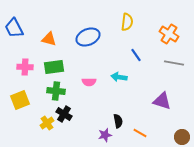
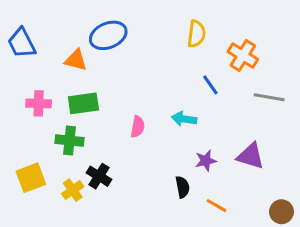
orange cross: (169, 34) -> (243, 55), moved
blue ellipse: (88, 37) -> (108, 35), moved
pink semicircle: (89, 82) -> (138, 127), turned -80
green cross: (56, 91) -> (70, 141), moved
yellow square: (20, 100) -> (31, 178), moved
purple star: (105, 135) -> (206, 161), moved

